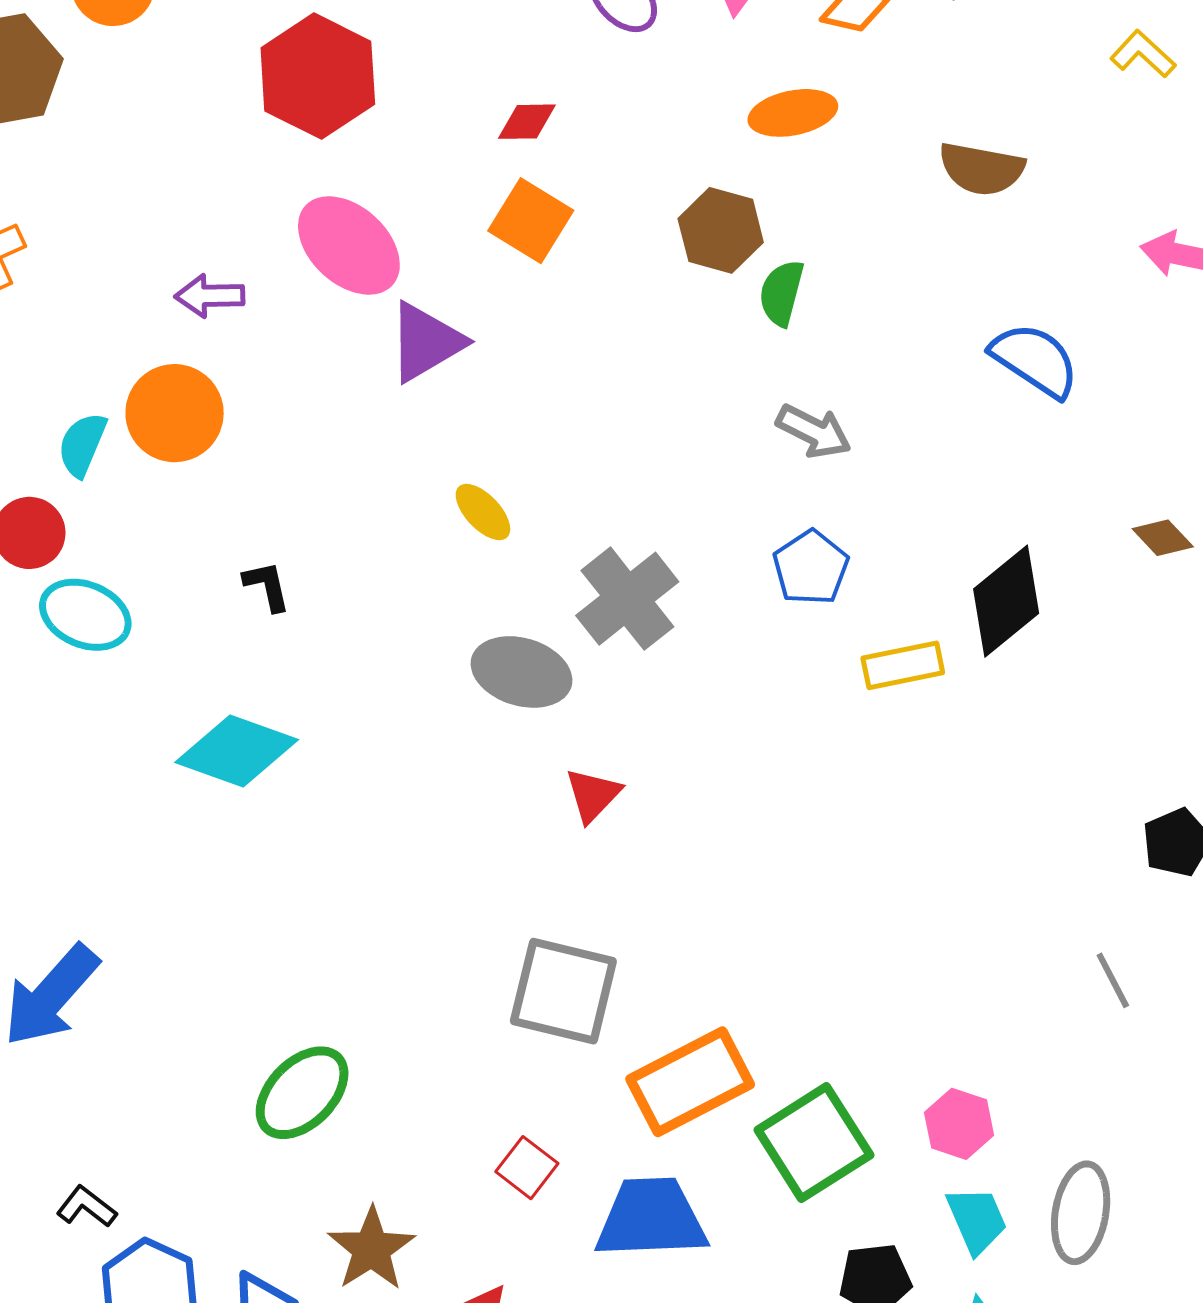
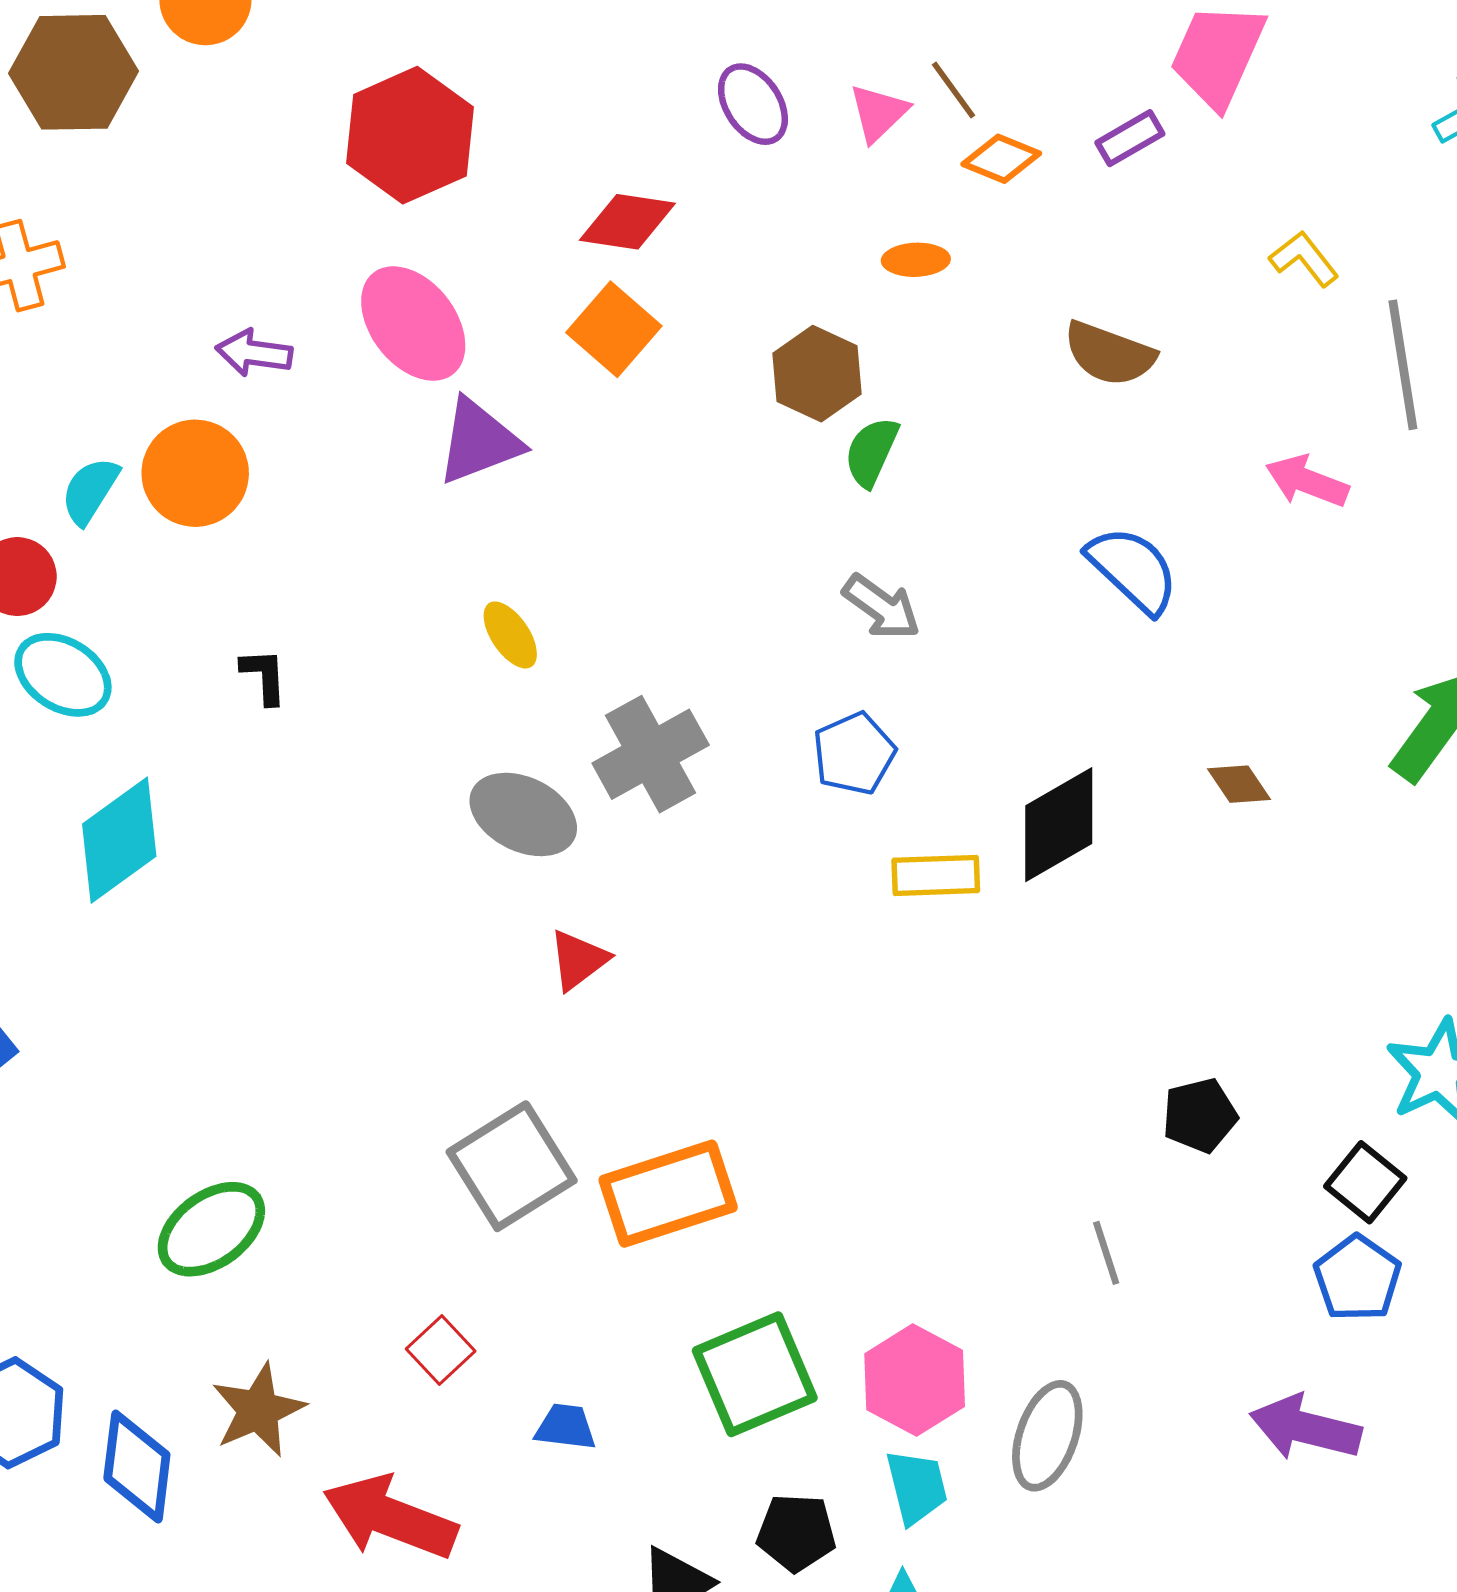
orange ellipse: (793, 113) -> (916, 260), size x0.7
red diamond: (527, 122) -> (627, 222), size x1.4
cyan diamond: (237, 751) -> (119, 840), moved, turned -65
gray square: (563, 991) -> (512, 1166), turned 35
orange rectangle: (690, 1082) -> (668, 1194), moved
pink hexagon: (959, 1124) -> (915, 1380), size x1.4
gray ellipse: (1081, 1213) -> (1047, 1436), moved
blue trapezoid: (651, 1218) -> (566, 1427), size x0.5

